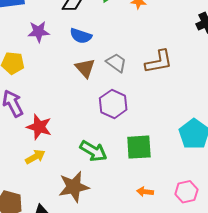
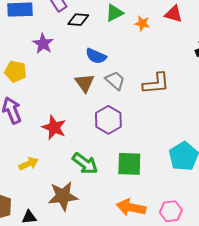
purple star: (38, 32) -> (43, 44), turned 30
blue semicircle: (81, 36) -> (96, 56), moved
red star: (39, 127) -> (54, 128), moved
orange arrow: (145, 192) -> (131, 207), size x1.8

